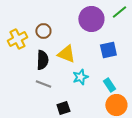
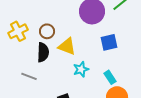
brown circle: (43, 31) -> (47, 31), moved
gray line: (43, 84) -> (29, 76), moved

